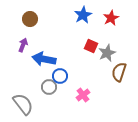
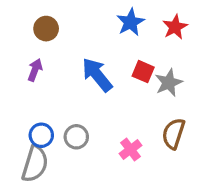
blue arrow: (44, 59) -> (97, 75), moved, turned 40
brown semicircle: (119, 72) -> (173, 134), moved
blue circle: (60, 76) -> (41, 135), moved
gray semicircle: (23, 104) -> (35, 164), turned 55

